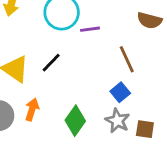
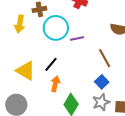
orange arrow: (32, 109) -> (55, 84), moved
gray star: (117, 121) -> (101, 102), turned 30

